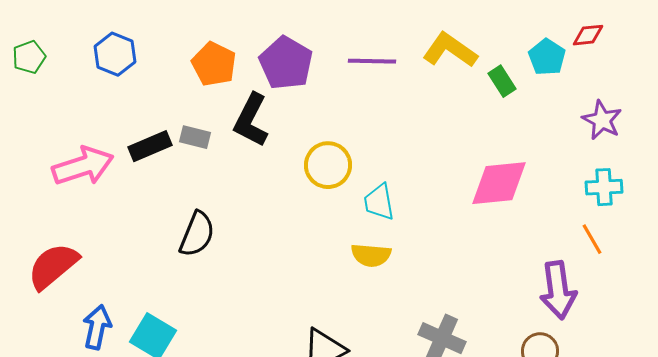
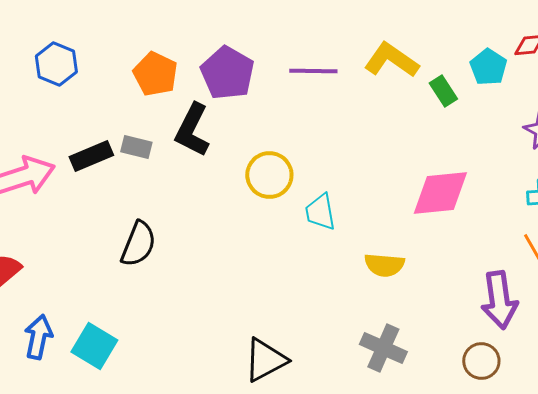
yellow semicircle: (371, 255) -> (384, 265), moved

